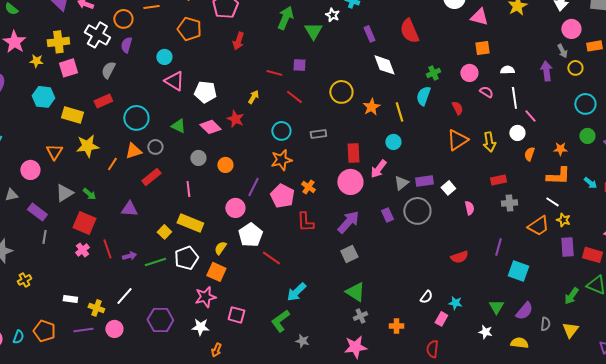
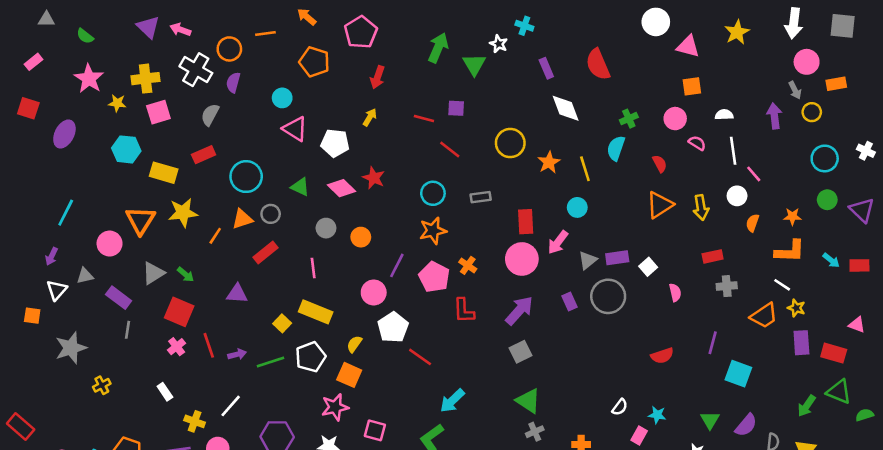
yellow arrow: (253, 97) -> (370, 117), moved
orange triangle: (54, 152) -> (140, 220), size x1.4
white rectangle: (70, 299) -> (165, 392), moved, turned 48

